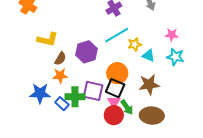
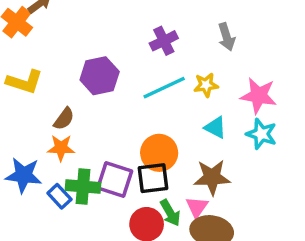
pink star: (172, 35) -> (259, 96), size x1.5
yellow L-shape: (48, 39) -> (25, 82), moved
yellow star: (135, 44) -> (206, 85), moved
purple hexagon: (86, 52) -> (100, 76), moved
black square: (115, 88) -> (153, 178), turned -36
pink triangle: (114, 102) -> (197, 207), moved

